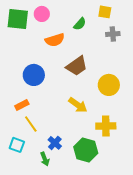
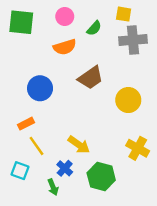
pink circle: (42, 14) -> (65, 16), moved
gray cross: (113, 34) -> (133, 40), size x1.6
yellow arrow: (78, 105) -> (79, 145), moved
yellow cross: (106, 126) -> (138, 148), moved, turned 30

